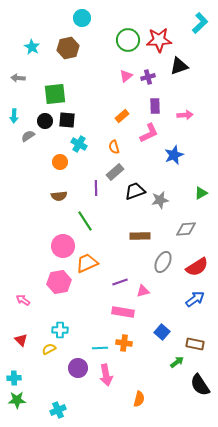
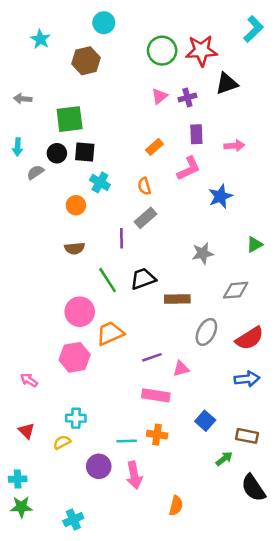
cyan star: (32, 47) -> (40, 39), moved
black trapezoid: (135, 191) -> (143, 279), moved
blue arrow: (195, 299) -> (247, 379), turned 30

